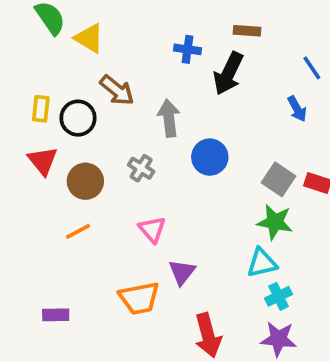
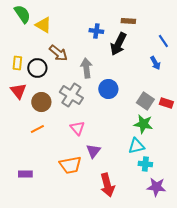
gray cross: (141, 168) -> (71, 95), size x1.6
cyan cross: (279, 296) -> (145, 164), turned 32
purple star: (279, 339) -> (156, 187), moved

